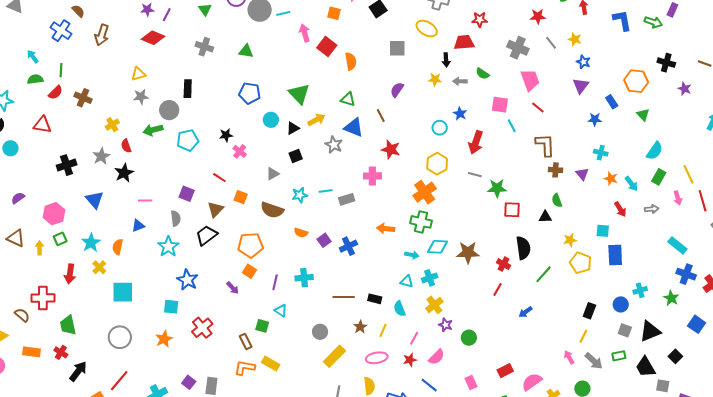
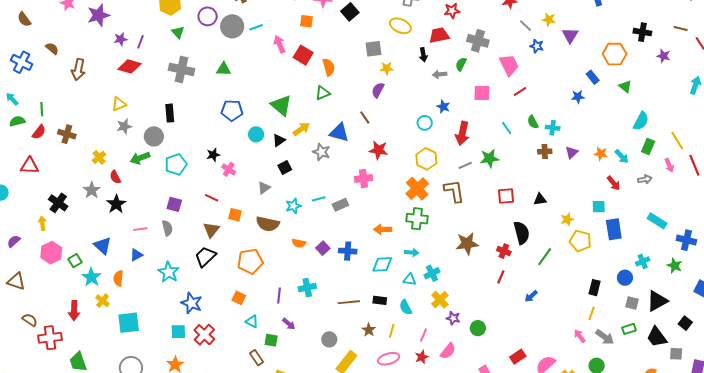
blue cross: (61, 31) -> (22, 62), moved
gray cross: (204, 47) -> (181, 69), size x1.4
gray cross: (518, 48) -> (478, 41), moved
blue star: (583, 62) -> (537, 46), moved
green semicircle: (482, 74) -> (461, 64), turned 88
yellow star: (435, 79) -> (387, 68), moved
purple triangle: (581, 86) -> (570, 35), moved
green triangle: (348, 99) -> (323, 93), moved, turned -35
red line: (538, 107) -> (520, 91), turned -64
cyan line: (512, 126) -> (507, 128), moved
brown L-shape: (545, 145) -> (454, 191), moved
cyan cross: (601, 153) -> (553, 128), moved
black cross: (67, 165) -> (58, 203), turned -30
purple triangle: (582, 174) -> (572, 153), turned 32
gray line: (475, 175) -> (465, 165), turned -32
green star: (497, 188) -> (489, 158), moved
purple square: (187, 194) -> (174, 204), moved
blue triangle: (95, 200) -> (103, 246), moved
green semicircle: (557, 200) -> (533, 122), moved
gray semicircle: (176, 218) -> (167, 228), moved
green square: (60, 239) -> (75, 261), moved
cyan rectangle: (677, 245) -> (657, 221), moved
blue cross: (348, 246) -> (348, 251), turned 36
cyan diamond: (437, 247) -> (382, 264), moved
yellow arrow: (40, 248) -> (42, 223), moved
orange square: (249, 271) -> (239, 298), moved
purple arrow: (233, 288) -> (289, 324), moved
cyan triangle: (281, 311) -> (252, 321), moved
brown semicircle: (22, 315) -> (30, 320), moved
red cross: (202, 328) -> (204, 335), moved

